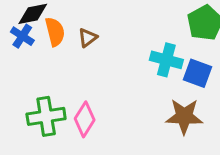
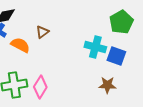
orange semicircle: (55, 32) -> (20, 45), moved, turned -48
brown star: (184, 116) -> (107, 85), size x0.7

